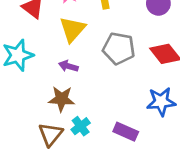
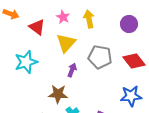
purple arrow: (68, 66) -> (72, 70), moved, turned 96

